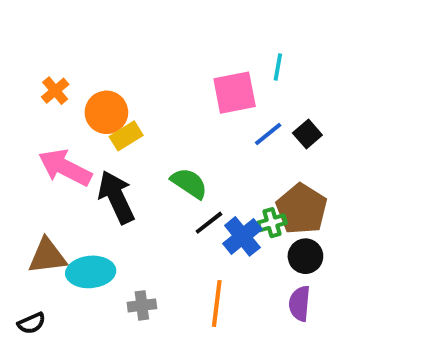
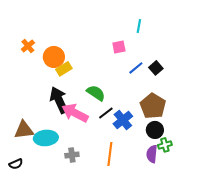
cyan line: (278, 67) -> (139, 26), moved
pink square: (235, 93) -> (119, 47), size x0.6
pink arrow: (65, 168) -> (75, 113), moved
green cross: (272, 223) -> (165, 145), moved

